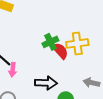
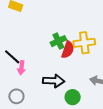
red semicircle: (60, 51) -> (68, 50), turned 60

